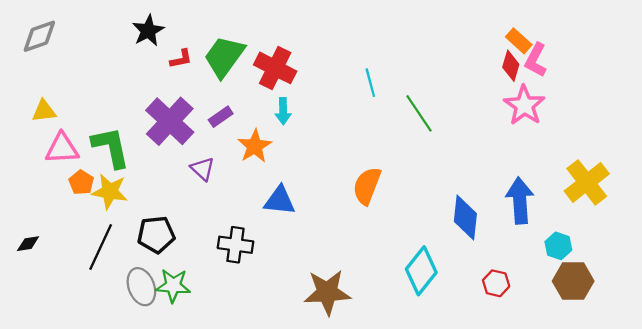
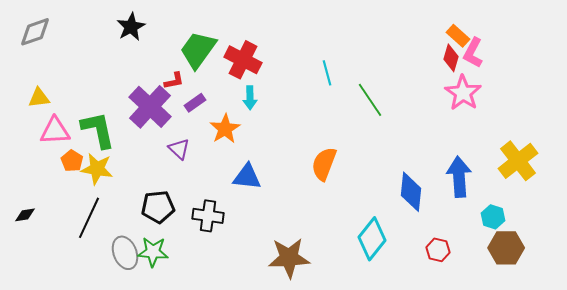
red L-shape: (181, 59) -> (174, 81), moved
black pentagon: (156, 235) -> (158, 207), moved

